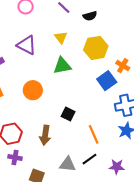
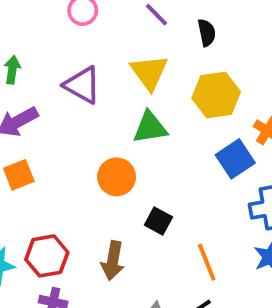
black semicircle: (90, 16) -> (207, 33), turned -88
yellow triangle: (61, 37) -> (149, 72), size x1.5
orange circle: (33, 90) -> (117, 177), moved

